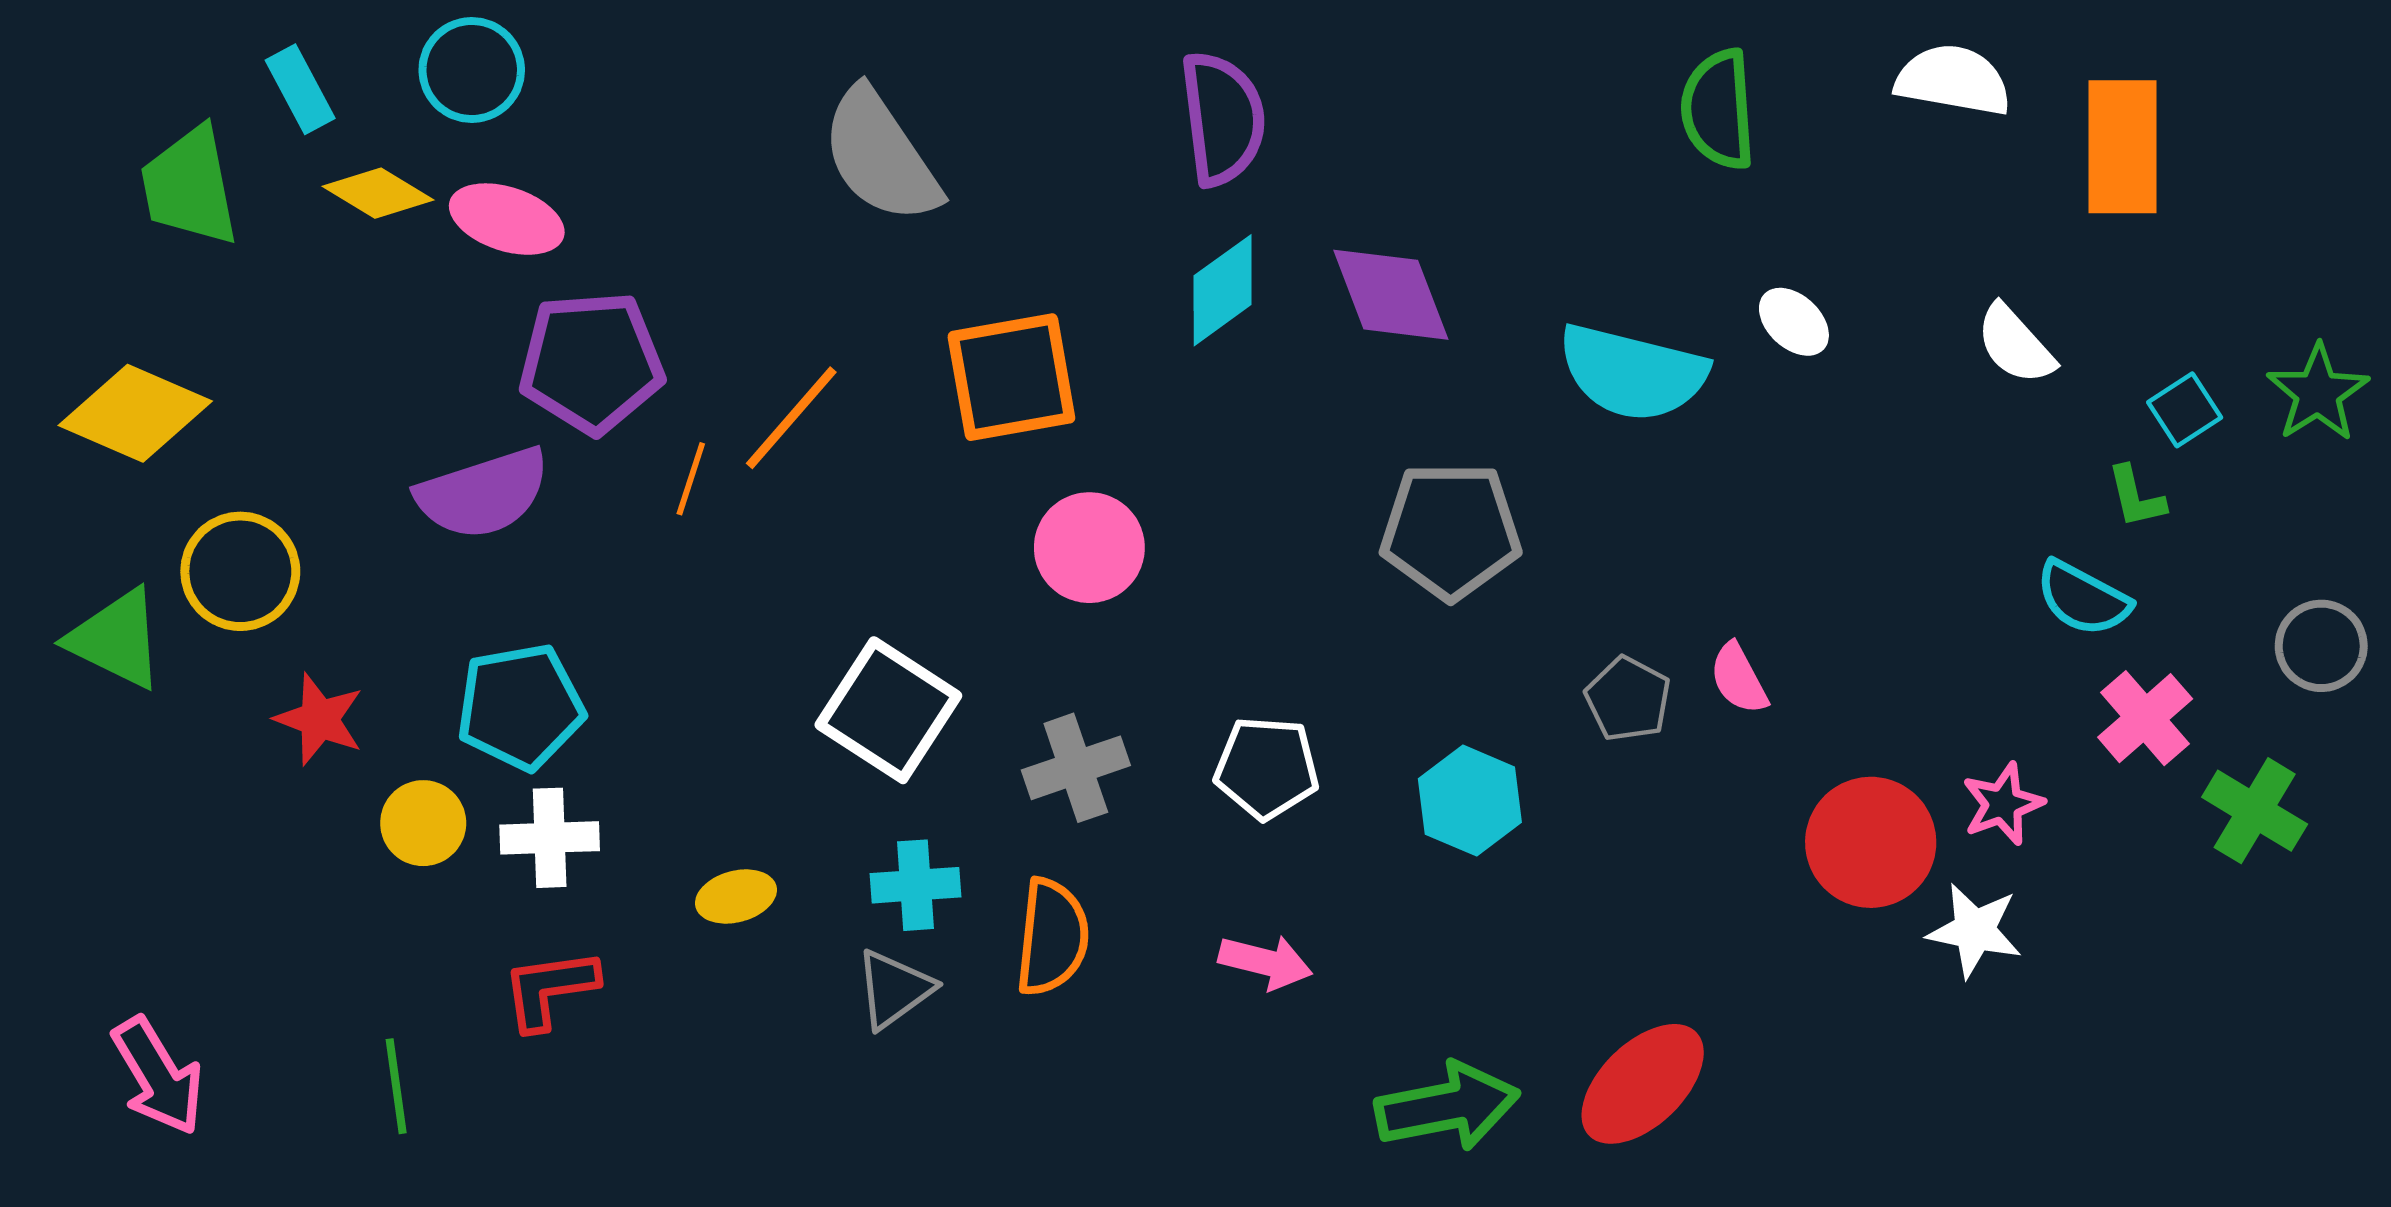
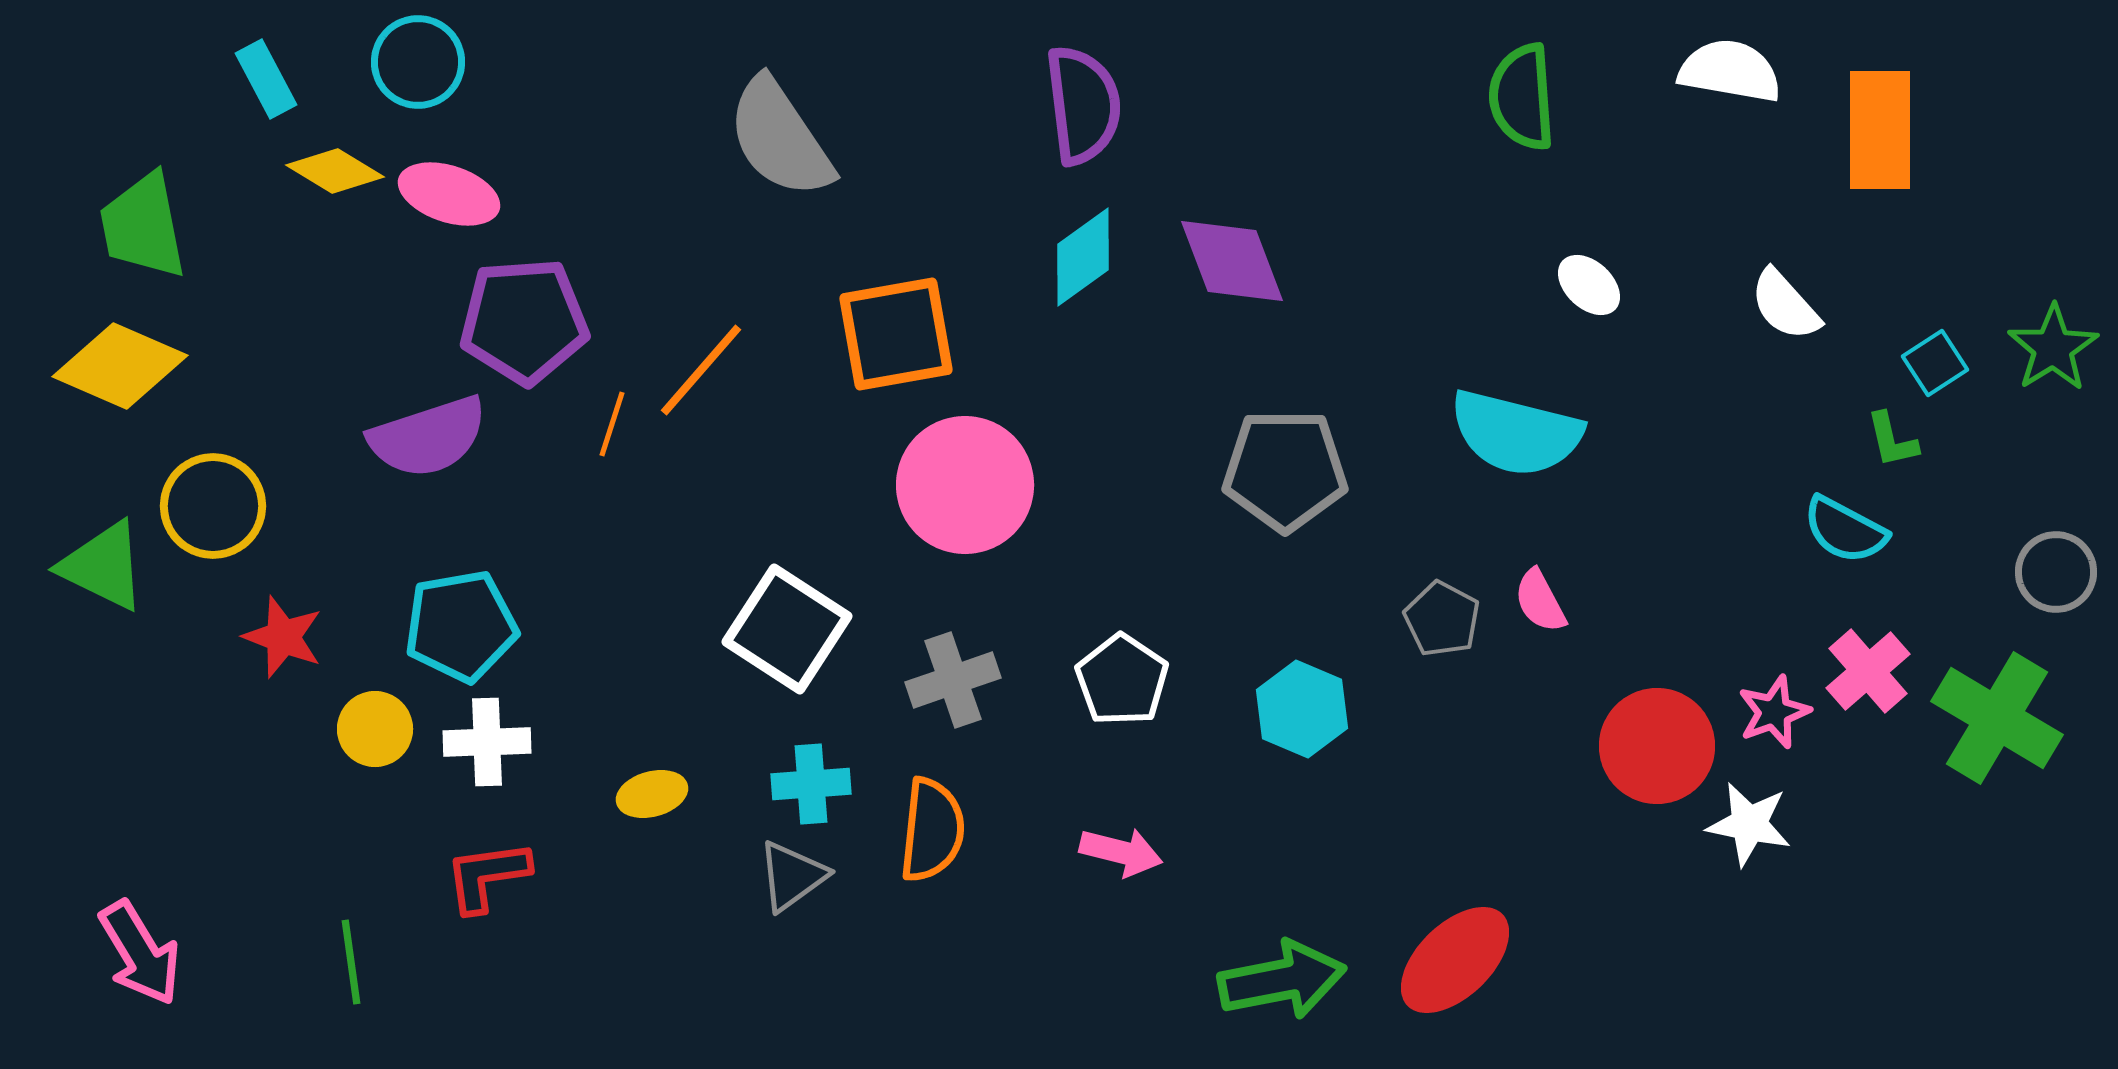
green trapezoid: (189, 186) -> (143, 226), moved
cyan semicircle: (1632, 373) -> (1516, 433), moved
pink circle: (1089, 548) -> (965, 485), size x1.4
pink cross: (2145, 718) -> (1868, 671), moved
white pentagon: (1267, 768) -> (1122, 680), turned 30
green cross: (2255, 811) -> (1997, 718), size x1.4

